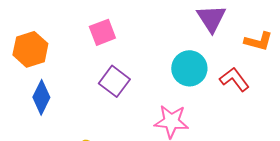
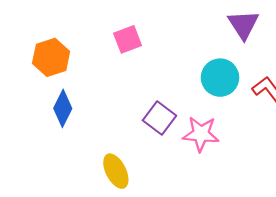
purple square: (114, 81) -> (159, 118), moved

